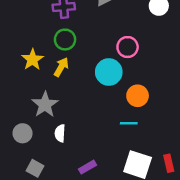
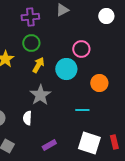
yellow arrow: (61, 67) -> (38, 65), moved
orange circle: (138, 96) -> (99, 83), moved
gray star: (45, 105) -> (40, 95), moved

